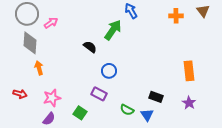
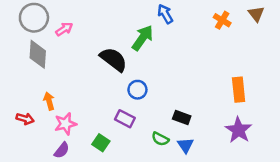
orange cross: (176, 16) -> (222, 20), turned 32
black semicircle: (90, 47) -> (113, 59), size x1.6
orange arrow: (39, 68) -> (49, 101), moved
black rectangle: (156, 97) -> (182, 117), moved
purple star: (189, 103) -> (239, 130), size x1.5

